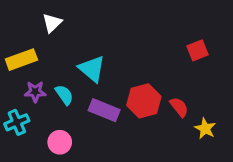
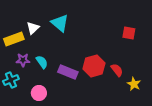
white triangle: (52, 23) -> (33, 28), moved
red square: (198, 50) -> (129, 33), turned 32
cyan triangle: (92, 69) -> (60, 23), moved

